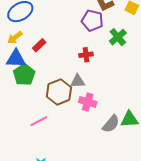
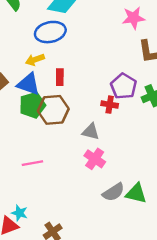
purple pentagon: (92, 21) -> (124, 86), moved
red rectangle: (39, 45) -> (60, 77), turned -64
brown hexagon: (59, 92) -> (53, 110), moved

